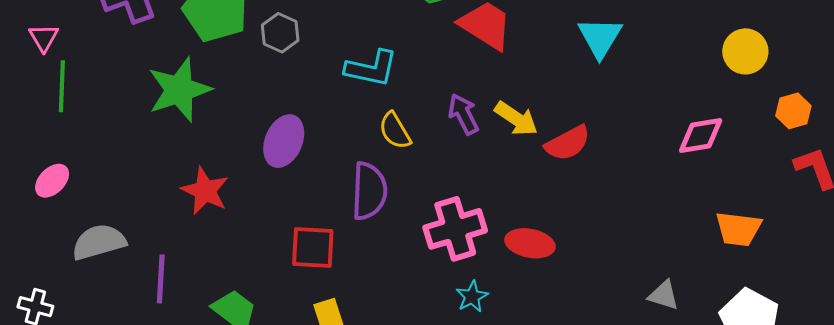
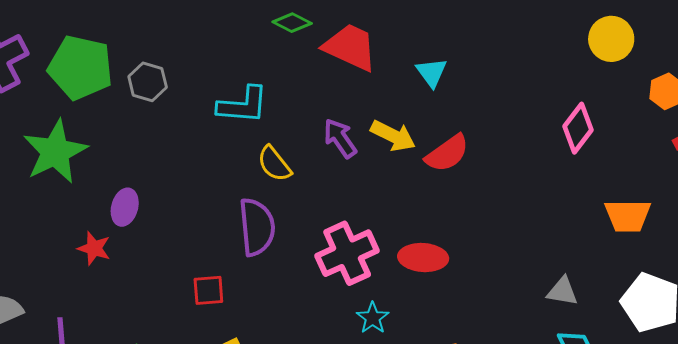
cyan triangle: (600, 37) -> (432, 72), moved, size x0.7
pink diamond: (701, 136) -> (578, 128), turned -36
purple ellipse: (284, 141) -> (125, 207), moved, size x0.7
red star: (205, 191) -> (94, 248), size x0.7
red square: (313, 247) -> (208, 290), size x0.7

